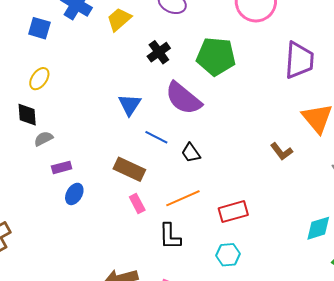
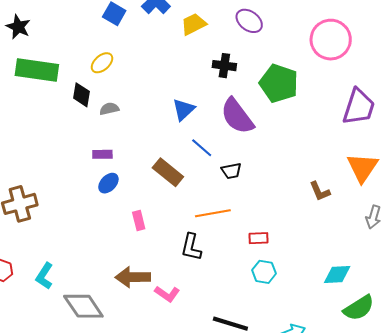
black cross: (159, 52) -> (224, 66), turned 30
gray semicircle: (44, 139) -> (109, 109), moved
black trapezoid: (191, 153) -> (231, 171), turned -80
pink rectangle: (137, 204) -> (139, 220), moved
red rectangle: (233, 212) -> (259, 238), size x0.7
cyan hexagon: (228, 255) -> (264, 272), moved

